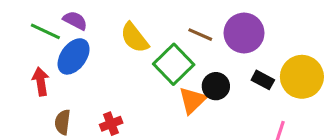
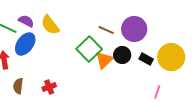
yellow semicircle: (135, 38) -> (50, 25), moved
black circle: (216, 86) -> (122, 55), moved
orange triangle: (192, 100) -> (104, 60), moved

